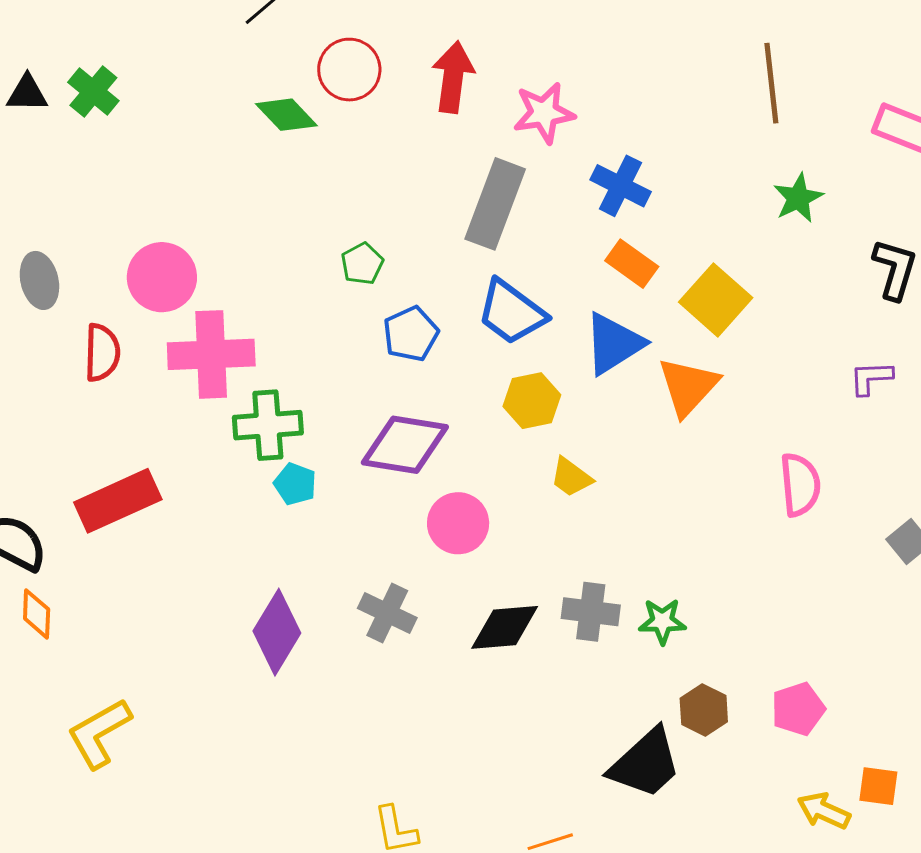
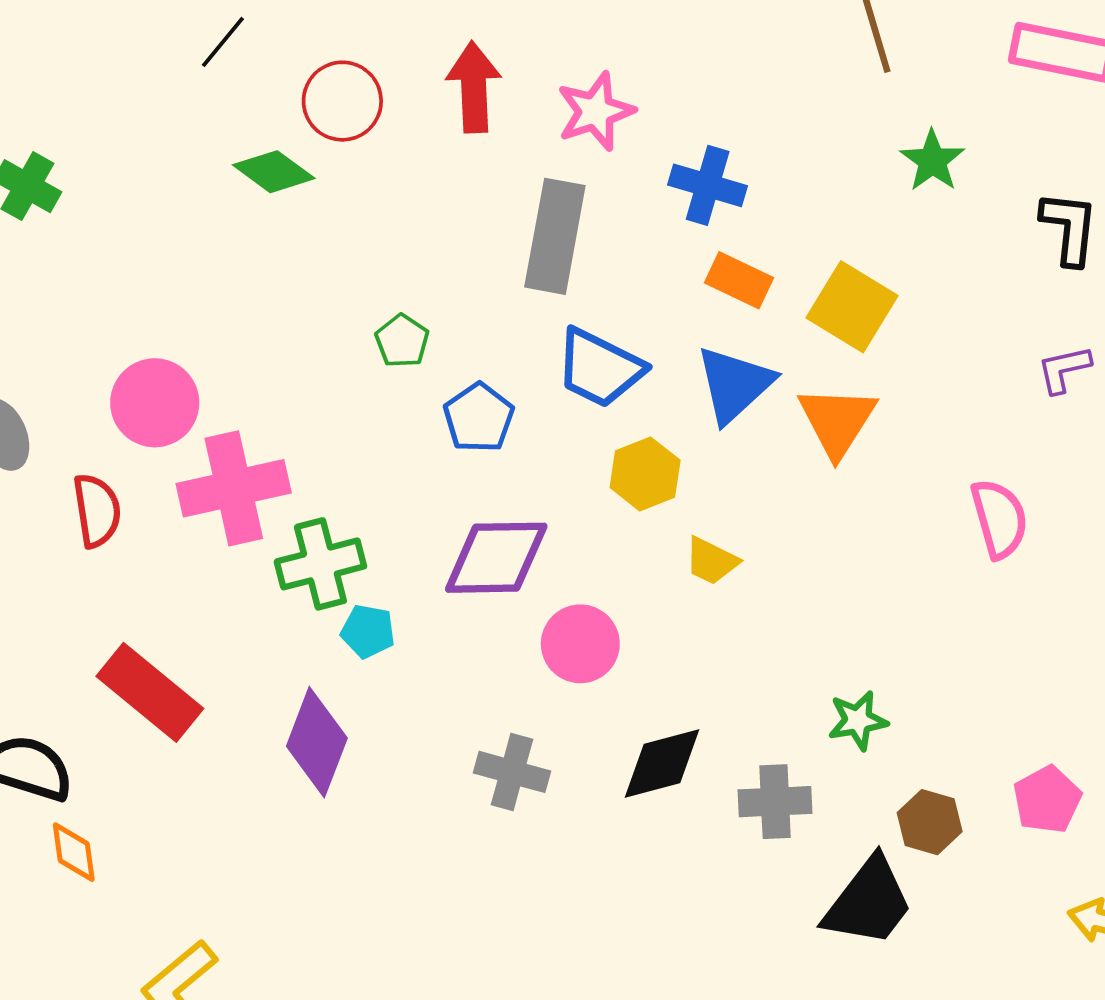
red rectangle: (118, 501) -> (150, 692), turned 74
gray cross: (591, 612) -> (775, 802), moved
purple diamond: (277, 632) -> (317, 742), moved

